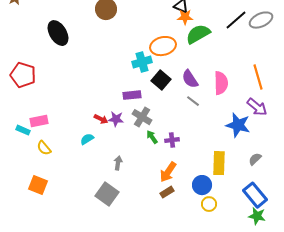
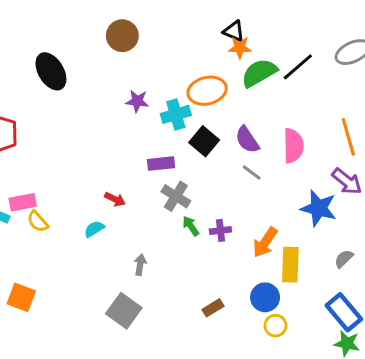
black line: (236, 20) -> (298, 67), moved
purple star: (116, 119) -> (137, 101), moved
yellow semicircle: (44, 148) -> (38, 222), moved
orange arrow: (168, 172) -> (265, 242), moved

